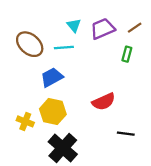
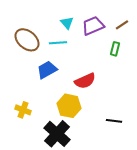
red semicircle: (104, 102) -> (85, 81), moved
yellow hexagon: (53, 112) -> (69, 106), moved

